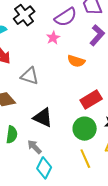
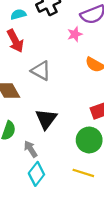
black triangle: (43, 118) -> (46, 119), turned 30
yellow line: (85, 159) -> (83, 173), turned -60

